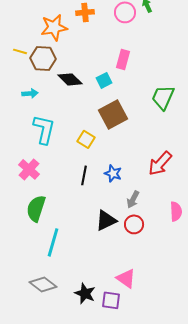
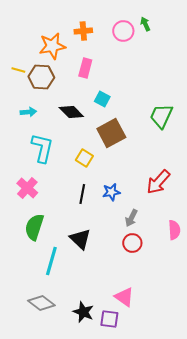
pink rectangle: (123, 59) -> (85, 68), moved
black diamond: (70, 79) -> (71, 112), moved
cyan square: (104, 80) -> (102, 99), turned -35
blue star: (113, 173) -> (111, 192), turned -30
black triangle: (106, 220) -> (80, 239), moved, turned -50

